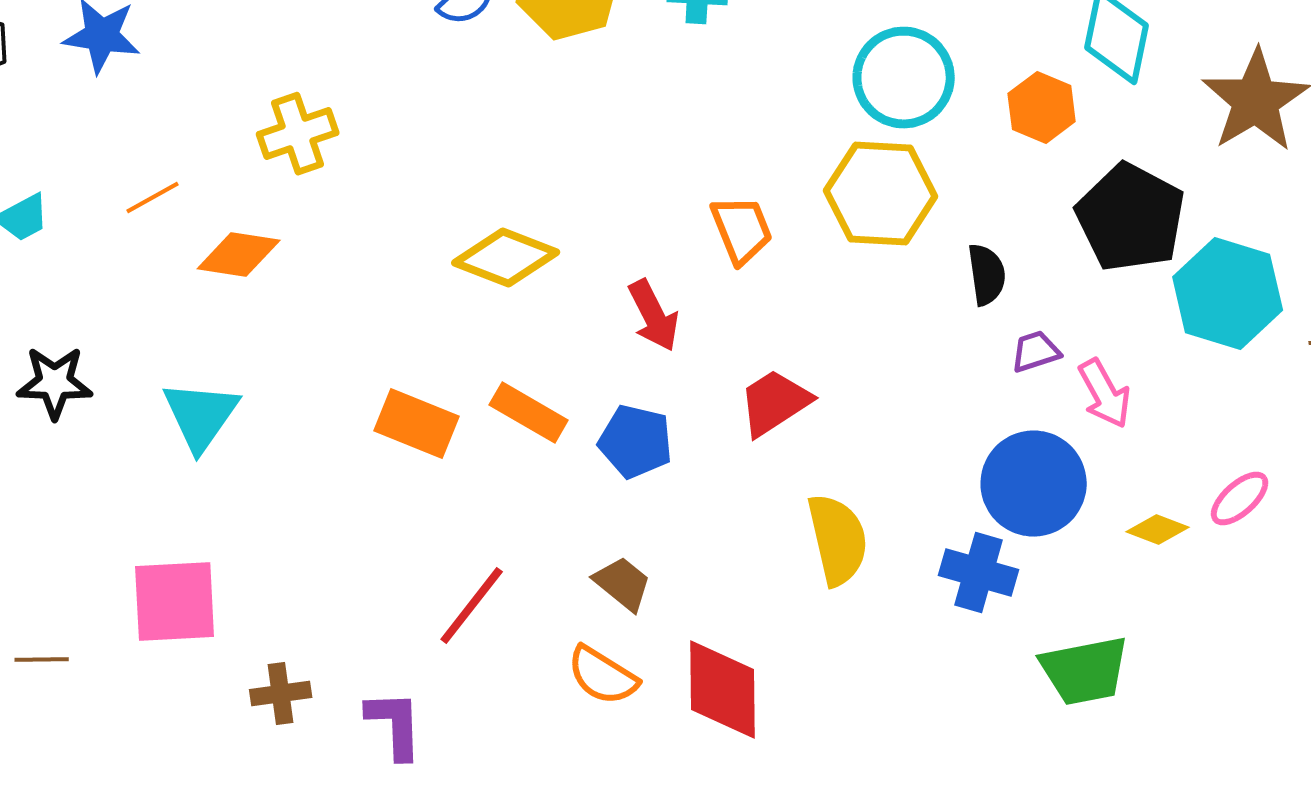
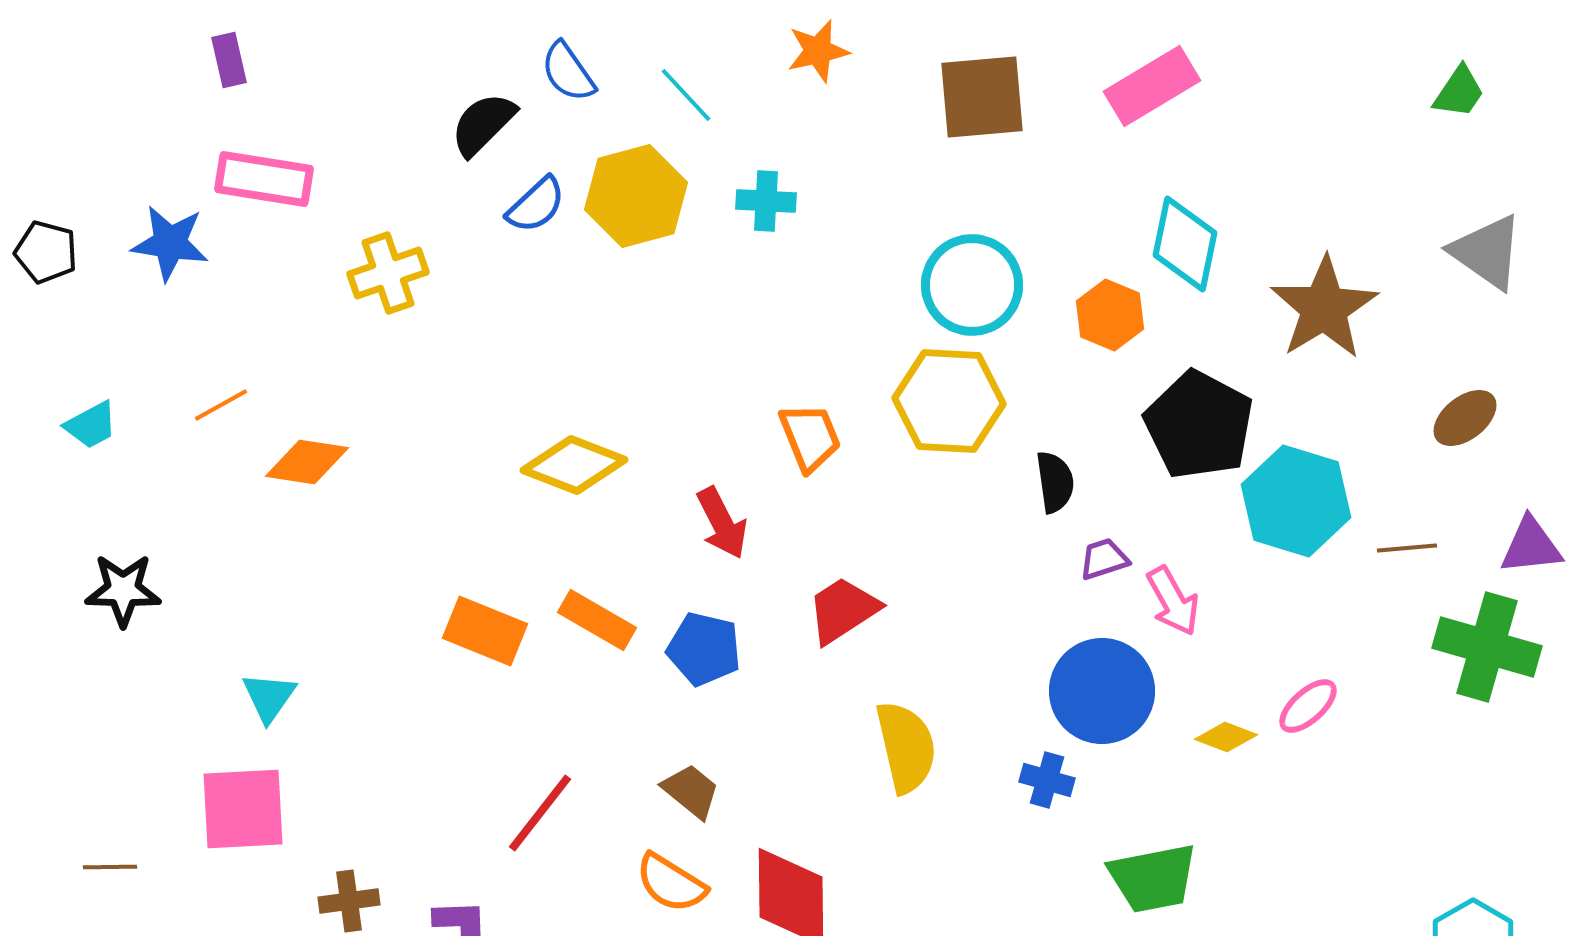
yellow cross: (298, 134) -> (388, 273), moved
cyan triangle: (201, 416) -> (269, 697), moved, size x0.7
blue cross: (979, 573) -> (1047, 780), size x0.7

